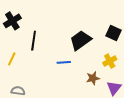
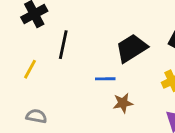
brown star: (93, 78) -> (123, 103), moved

